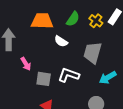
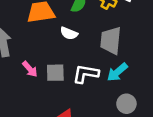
cyan arrow: (108, 78) -> (117, 72), moved
gray square: (44, 79) -> (55, 73), moved

